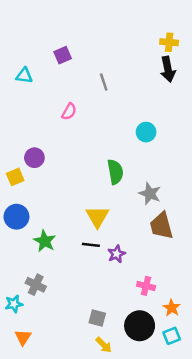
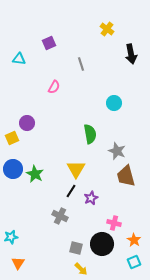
yellow cross: (169, 42) -> (107, 29), moved, turned 32
green star: (45, 241) -> (35, 174), moved
black line: (91, 245) -> (71, 191), turned -64
gray cross: (36, 285) -> (60, 216), moved
black circle: (140, 326) -> (102, 244), moved

